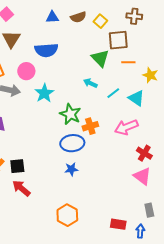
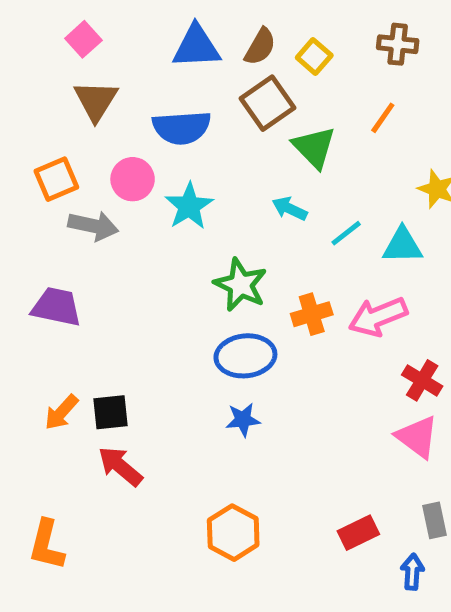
blue triangle: (52, 17) -> (196, 47), size x1.5
brown semicircle: (78, 17) -> (260, 47), turned -42
brown square: (118, 40) -> (268, 103), moved, turned -30
orange line: (128, 62) -> (383, 118), moved, turned -56
cyan star: (44, 93) -> (189, 206), moved
cyan triangle: (136, 98) -> (402, 245), turned -36
orange cross: (90, 126) -> (312, 314), moved
red rectangle: (118, 224) -> (358, 533), moved, turned -35

